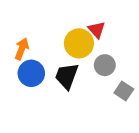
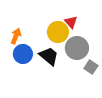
gray circle: (105, 65) -> (77, 48), size x1.5
black trapezoid: (67, 76) -> (49, 56), turned 110

